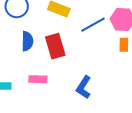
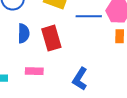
blue line: (93, 25) -> (89, 16), turned 30

